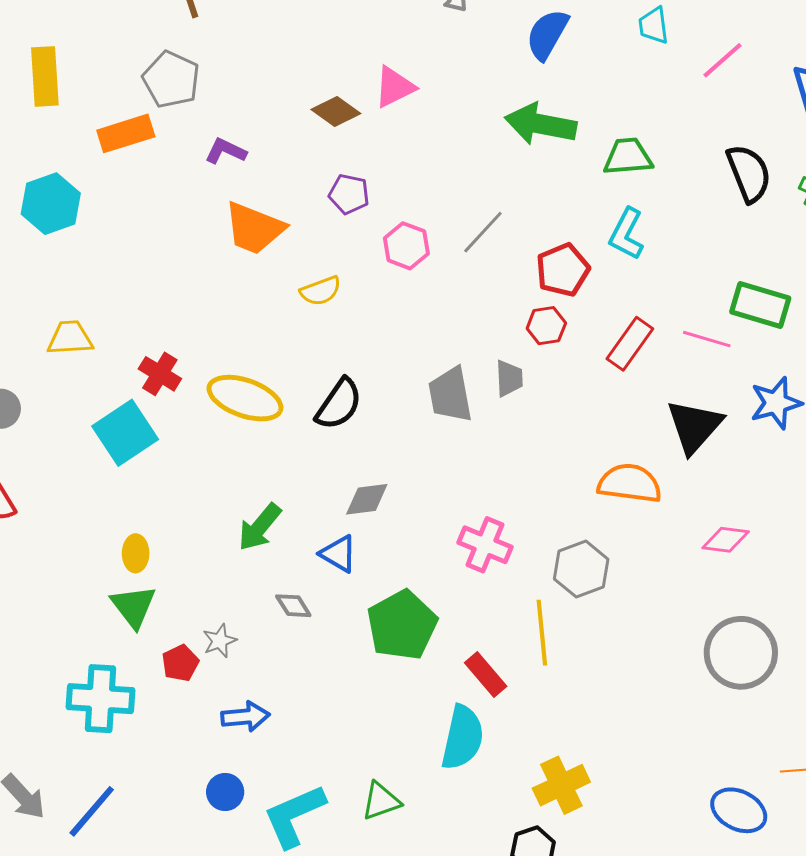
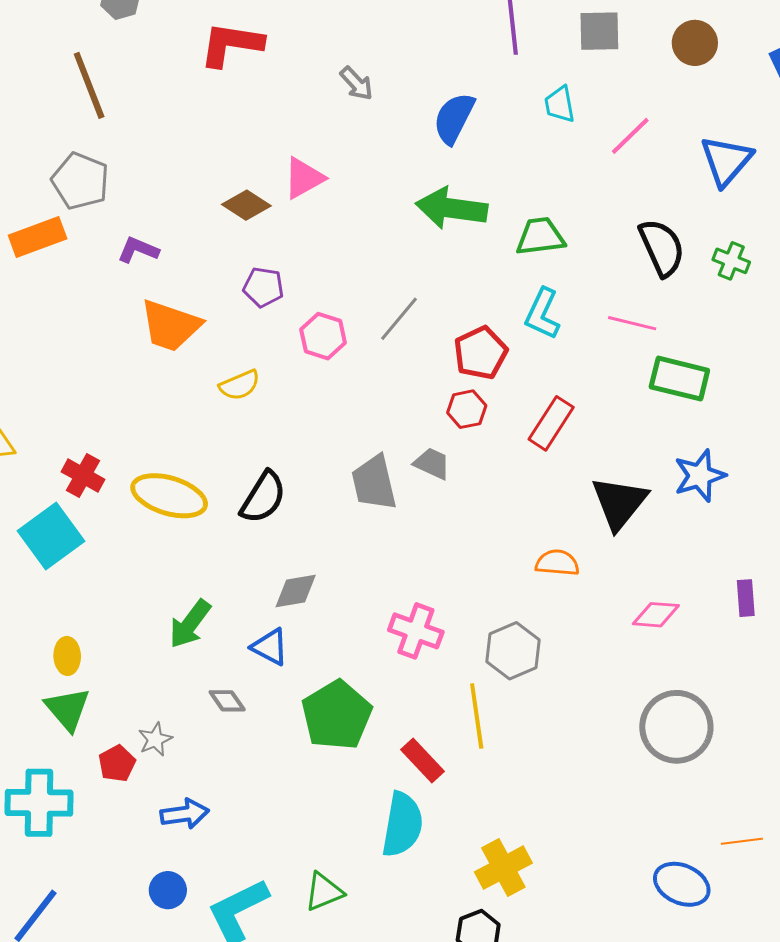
pink line: (707, 339) -> (632, 323), moved
gray trapezoid: (509, 378) -> (432, 464), turned -60
orange semicircle: (630, 483) -> (557, 563), size x0.7

